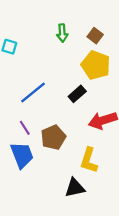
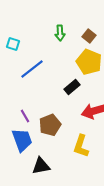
blue line: (33, 93) -> (32, 69), moved
black triangle: (75, 188) -> (41, 166), moved

